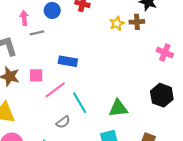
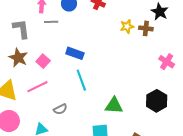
pink square: (36, 75) -> (43, 61), turned 32
pink line: (55, 90) -> (37, 87), moved
cyan line: (80, 103) -> (81, 80), moved

